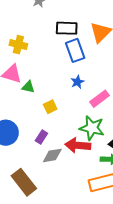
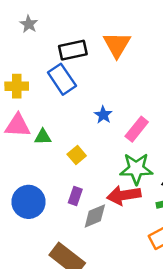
blue rectangle: (75, 50) -> (62, 79), moved

